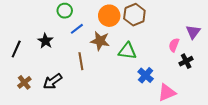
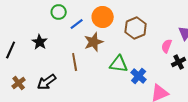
brown hexagon: (134, 15) -> (136, 28), moved
blue line: (77, 29) -> (77, 24), moved
brown star: (100, 41) -> (94, 42), turned -30
green triangle: (127, 51) -> (119, 64), moved

